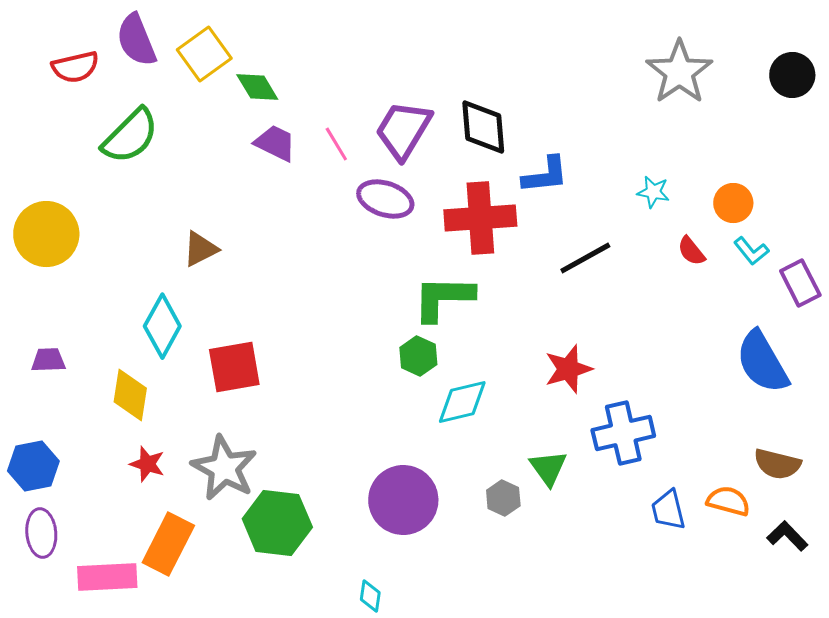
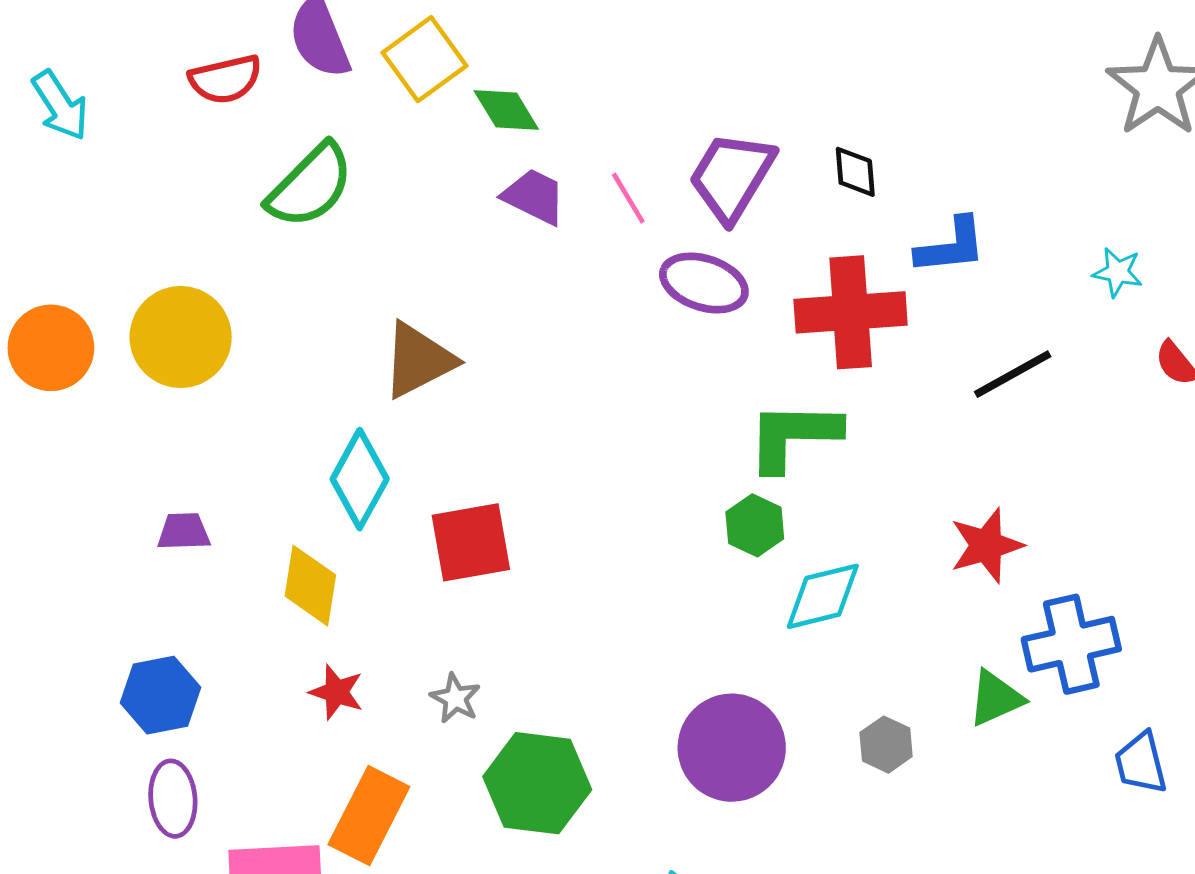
black diamond: (483, 127) -> (855, 172), size x0.6
brown triangle: (200, 249) -> (418, 360), size x1.4
gray star: (224, 468) -> (455, 698), size x0.5
green triangle: (548, 468) -> (996, 698), moved, turned 42

